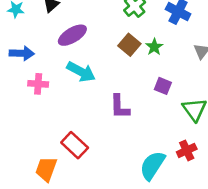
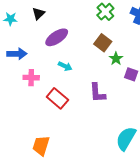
green star: (154, 47) -> (116, 59), moved
cyan arrow: (81, 72) -> (65, 66), size x0.6
red rectangle: (75, 145) -> (57, 98), moved

